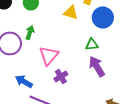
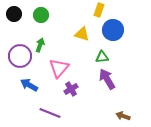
yellow triangle: (71, 12) -> (82, 34), moved
blue arrow: (24, 81) -> (29, 85), moved

